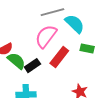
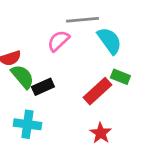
pink semicircle: (46, 36) -> (58, 41), moved, size x0.7
red rectangle: (59, 57) -> (97, 91), moved

